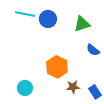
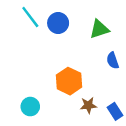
cyan line: (25, 14) -> (30, 17), turned 42
blue semicircle: (93, 50) -> (113, 61), turned 32

